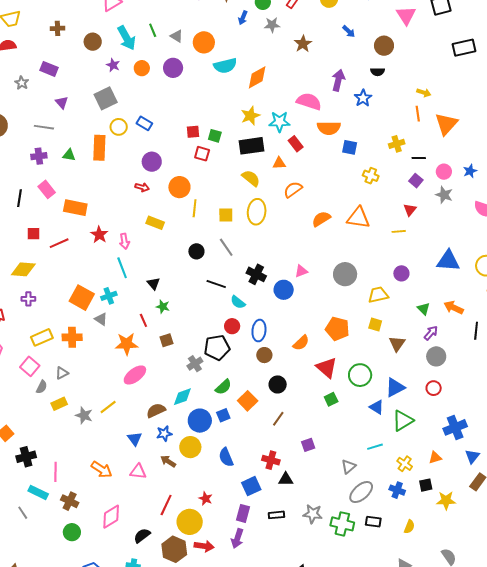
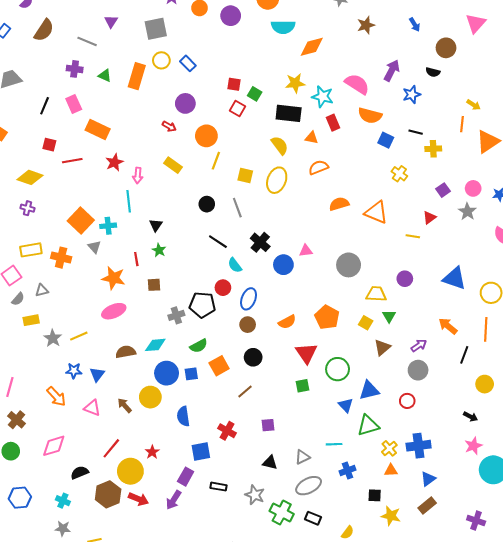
black line: (419, 158) -> (416, 132), moved
green triangle: (424, 309) -> (389, 316), moved
blue star: (164, 434) -> (74, 371), moved
yellow cross: (405, 464) -> (389, 448), moved
black triangle: (286, 479) -> (270, 463), moved
blue cross: (397, 490) -> (347, 470), moved, turned 35

